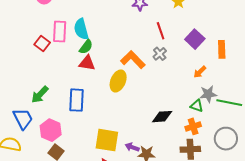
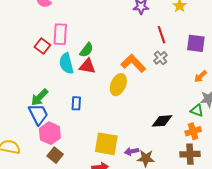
cyan semicircle: (81, 29) -> (66, 63), moved
purple square: (195, 39) -> (196, 43), turned -36
blue rectangle: (76, 100) -> (76, 103), size x0.6
blue trapezoid: (23, 119) -> (38, 114), moved
purple arrow: (132, 147) -> (132, 151), turned -32

